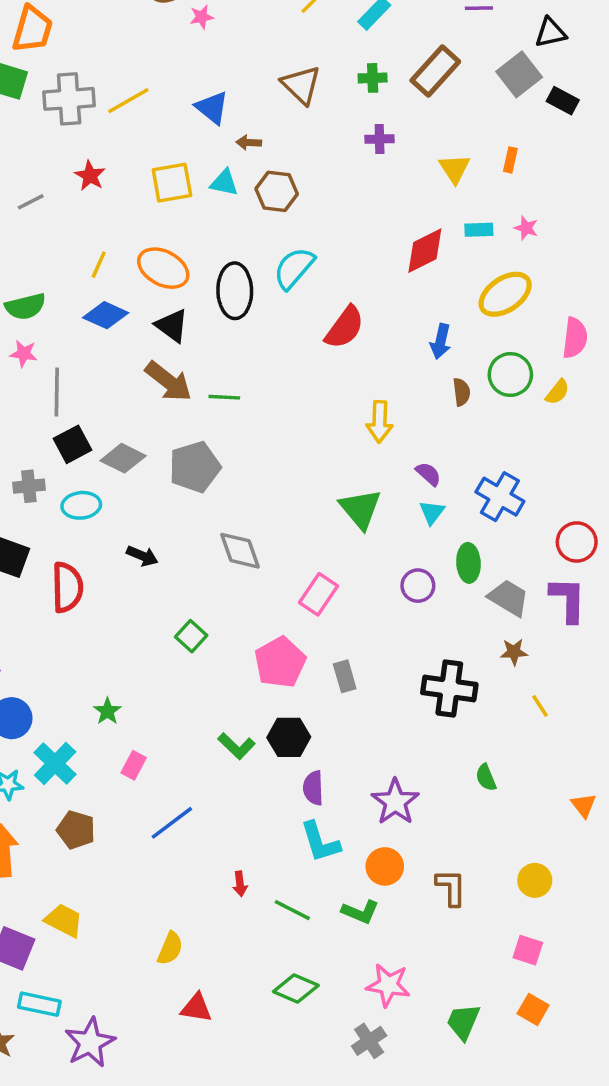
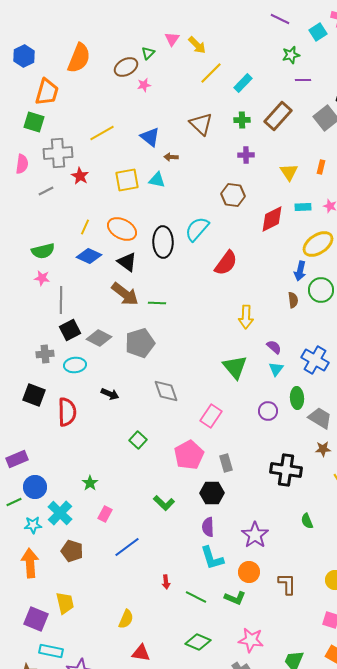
gray cross: (69, 99) -> (58, 153), moved
brown hexagon: (277, 191) -> (233, 195), moved
blue arrow: (441, 341) -> (300, 271), moved
black hexagon: (289, 737) -> (212, 493), moved
yellow trapezoid: (64, 921) -> (65, 603), turned 50

